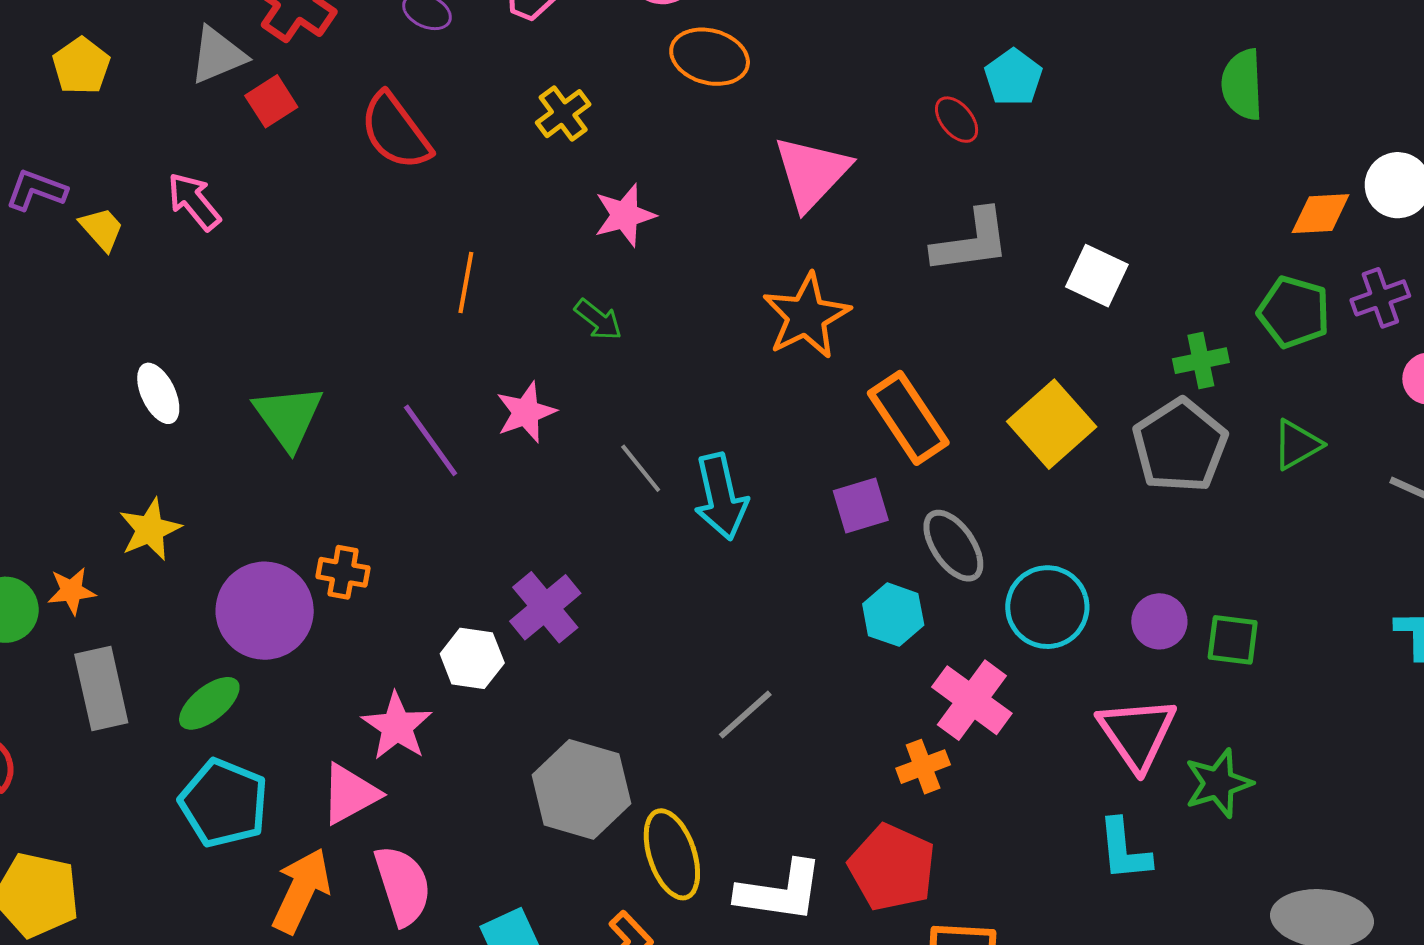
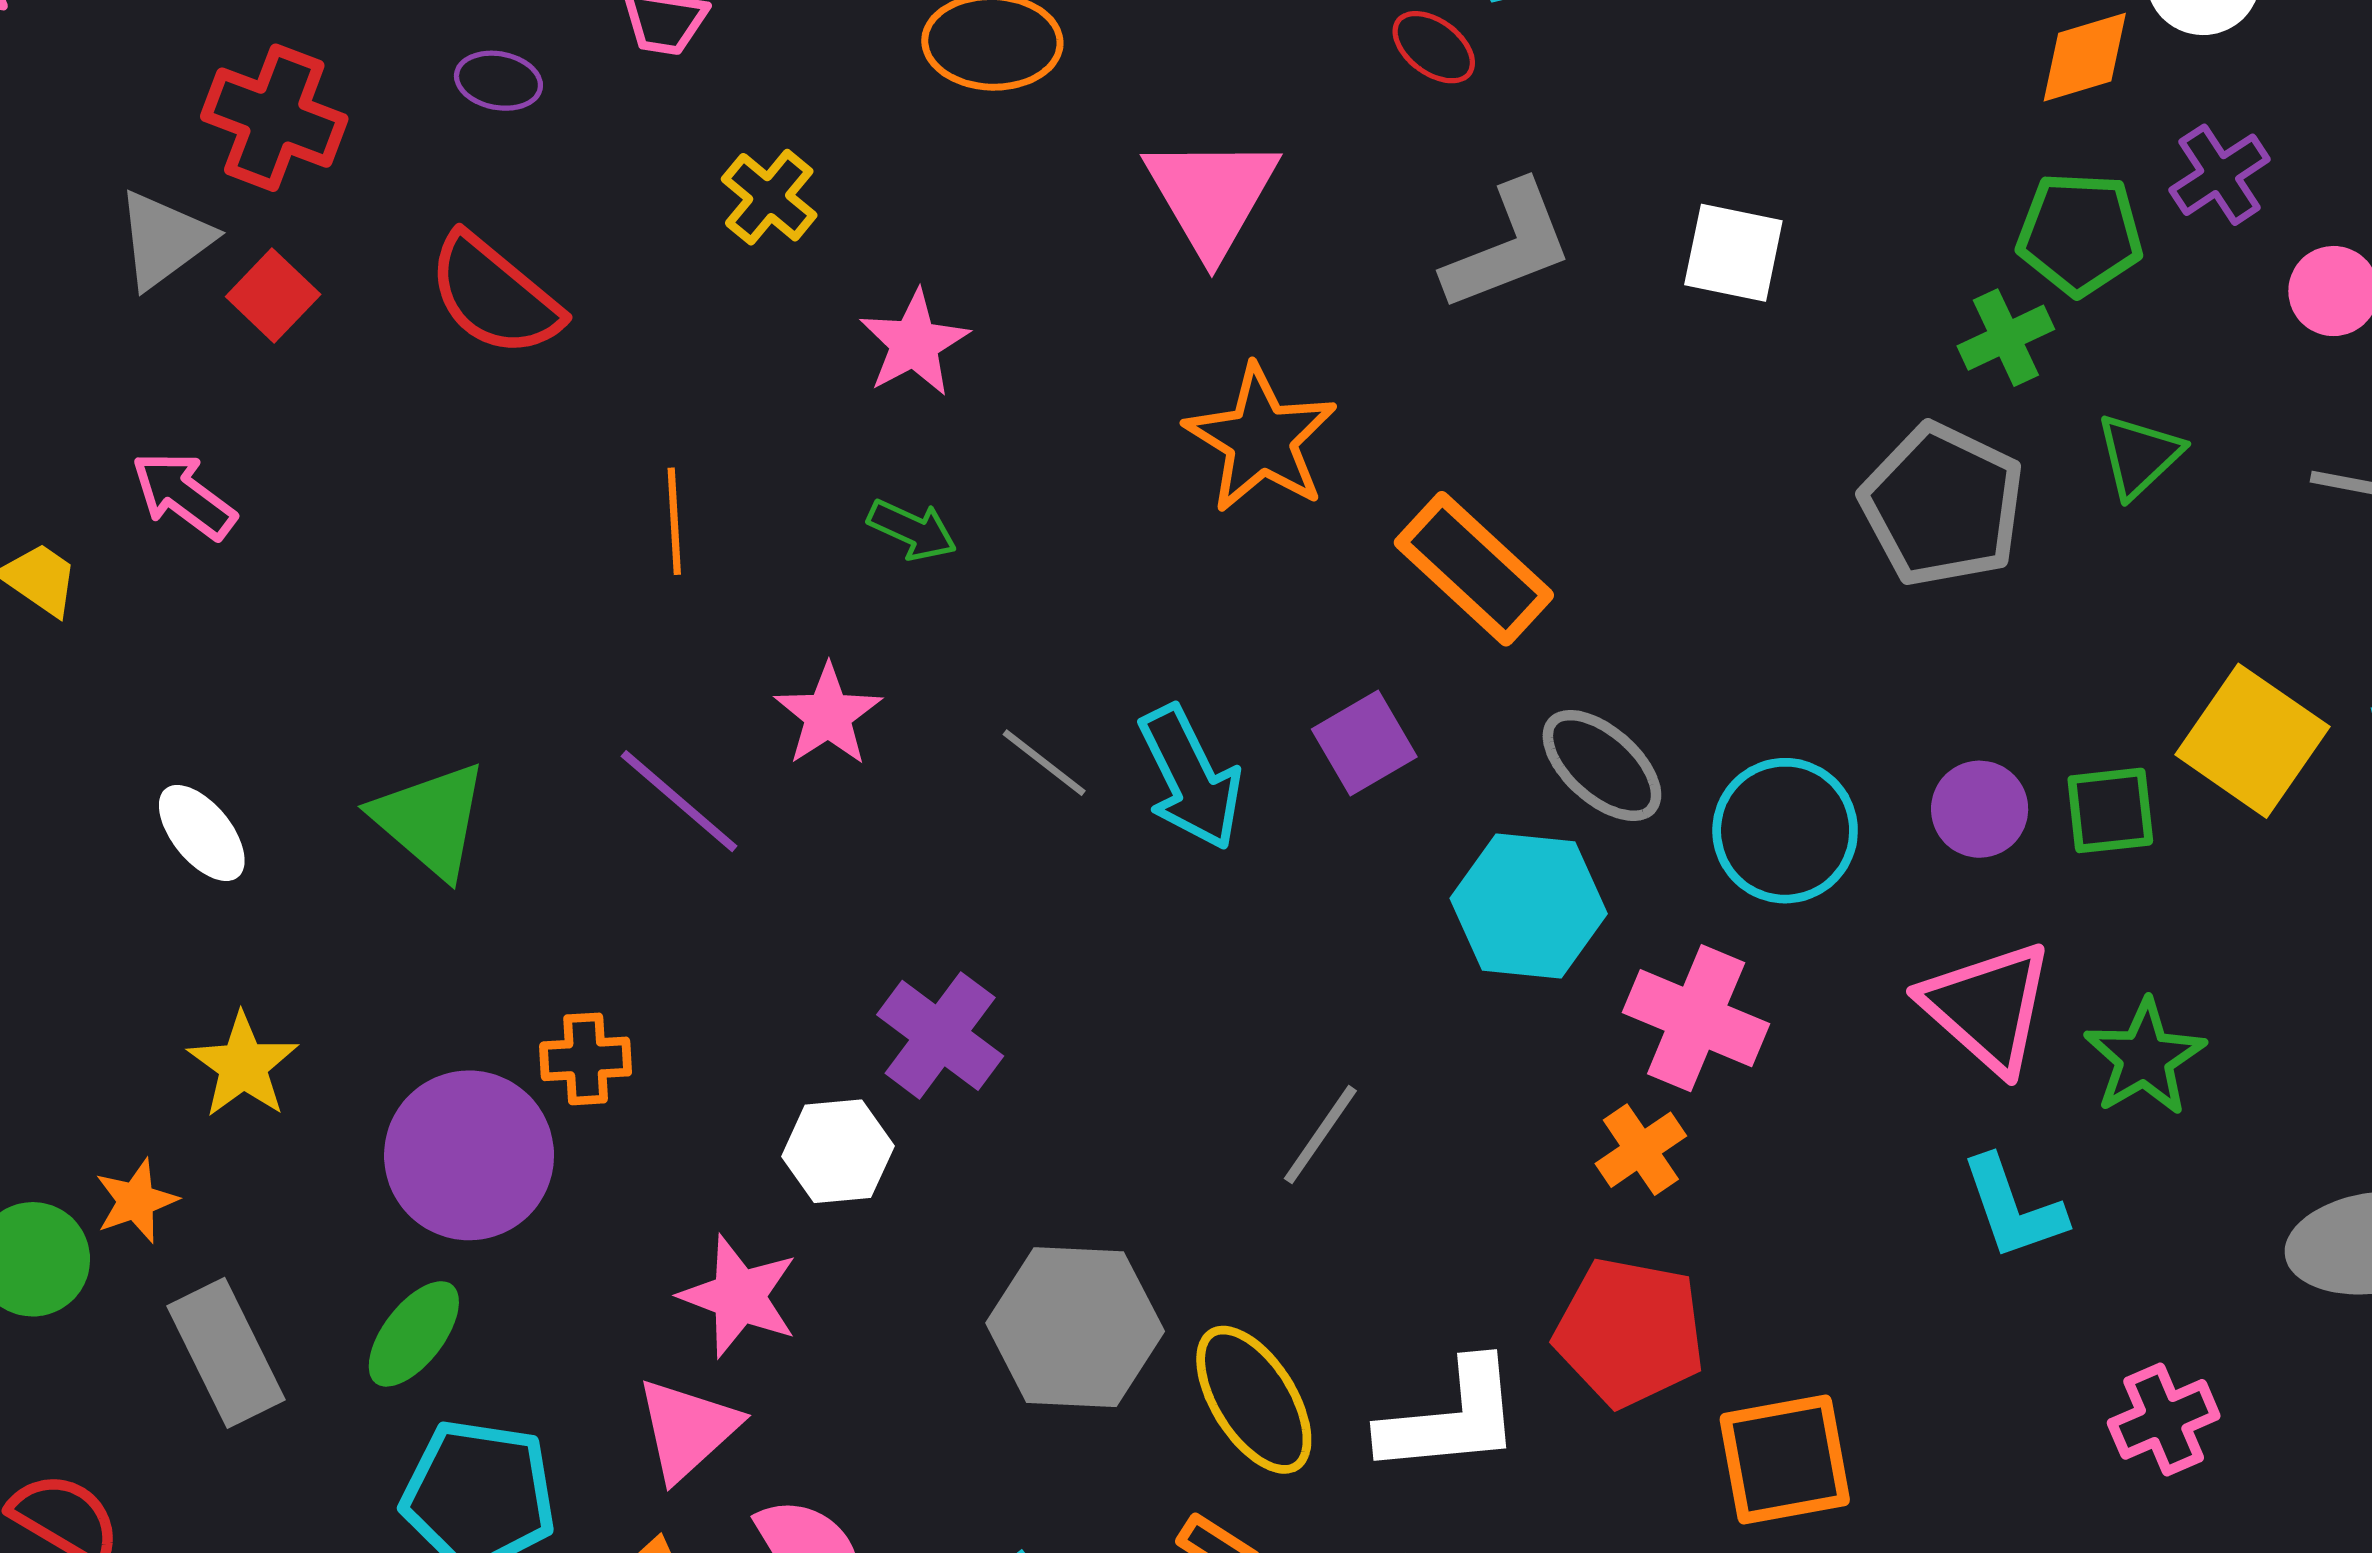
green cross: (1201, 361) -> (2006, 338), moved
yellow square: (1052, 424) -> (2252, 741), moved
purple square: (861, 506) -> (1364, 743), moved
cyan hexagon: (893, 615) -> (1529, 906), size x1.4

